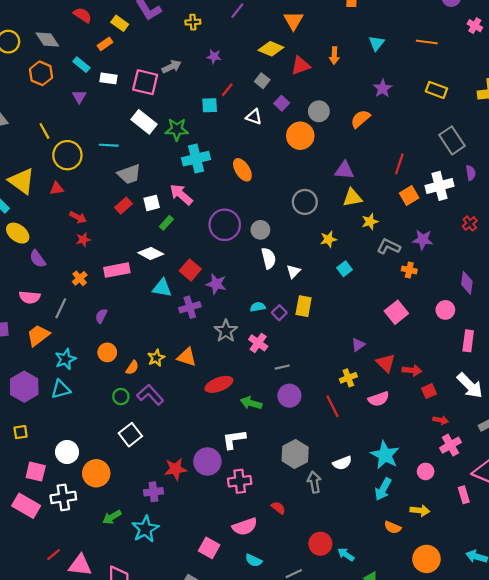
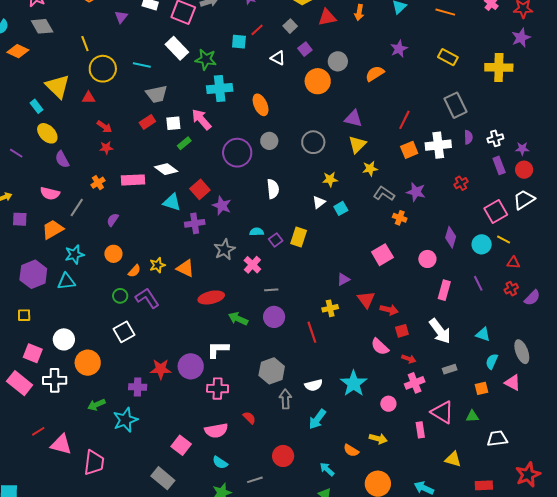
yellow triangle: (352, 198) -> (357, 144), turned -42
gray circle: (260, 230) -> (269, 141), moved
white triangle: (293, 271) -> (319, 202), moved
pink semicircle: (379, 399) -> (380, 347), moved, turned 54
cyan arrow: (383, 489) -> (317, 419), moved
cyan arrow: (346, 554) -> (327, 469), moved

